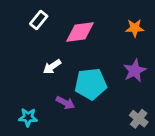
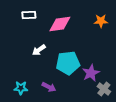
white rectangle: (39, 20) -> (29, 15), turned 48
purple star: (135, 71) -> (91, 73), moved
purple arrow: (65, 103) -> (49, 87), moved

